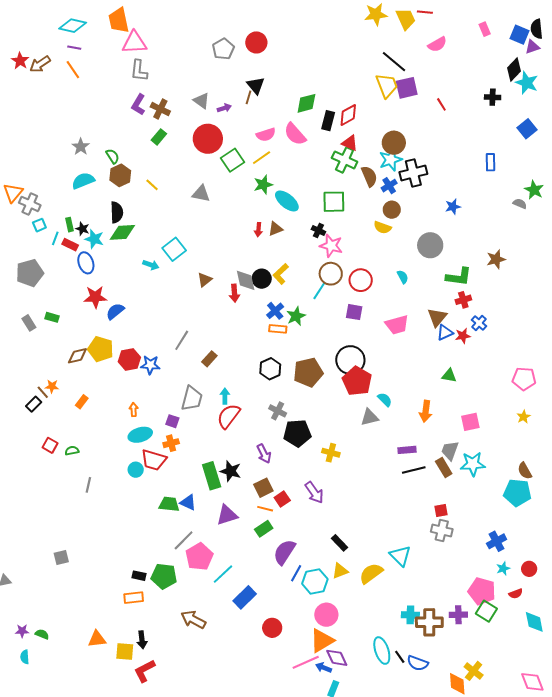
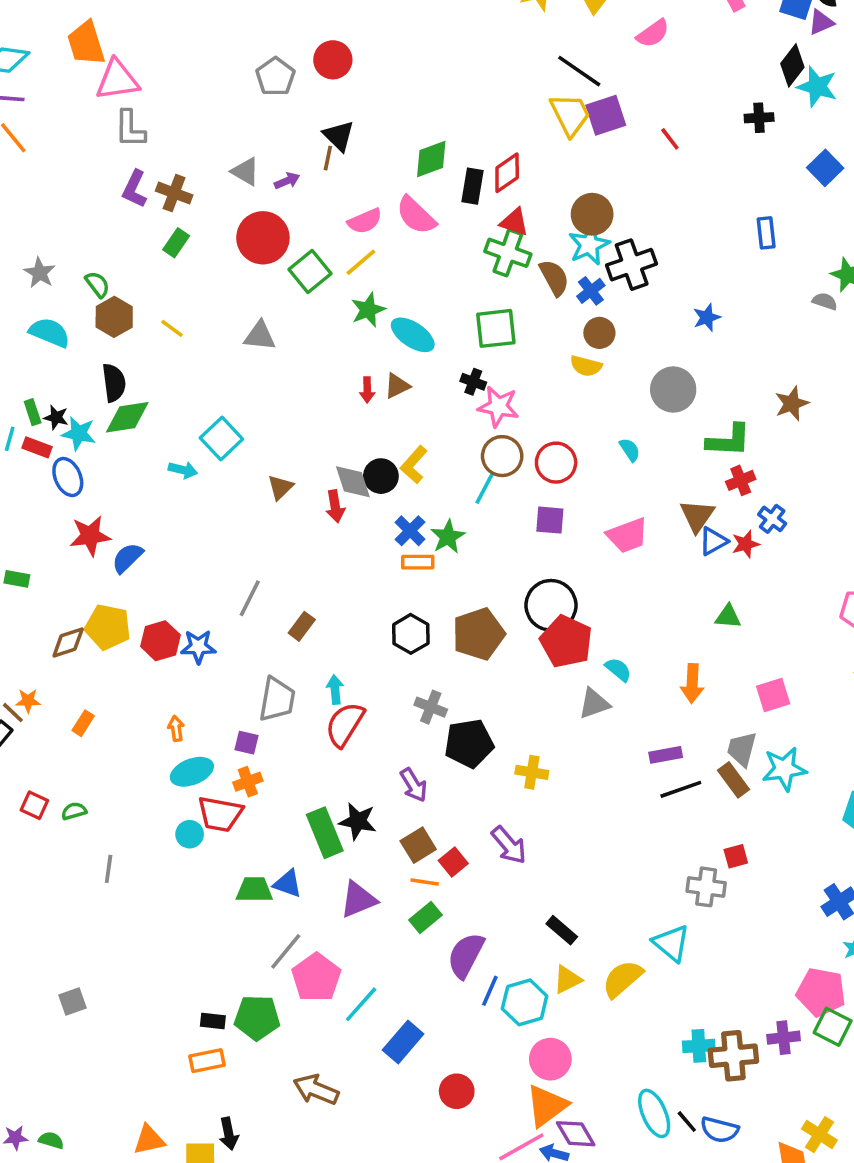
cyan semicircle: (83, 181) -> (50, 333), turned 50
gray cross: (442, 530) -> (706, 887), moved

